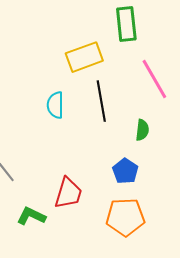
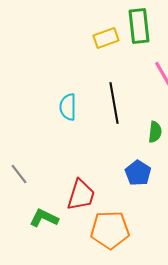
yellow rectangle: (84, 57) -> (106, 38), moved, size x0.7
orange pentagon: (125, 217) -> (110, 230), moved

